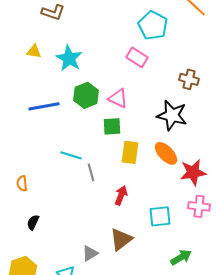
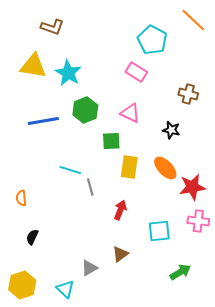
yellow triangle: (34, 51) -> (33, 66), size x1.8
pink triangle: (118, 98) -> (130, 113), moved
black star: (172, 115) -> (171, 130), size x0.6
brown triangle: (121, 239) -> (120, 254), size x0.7

